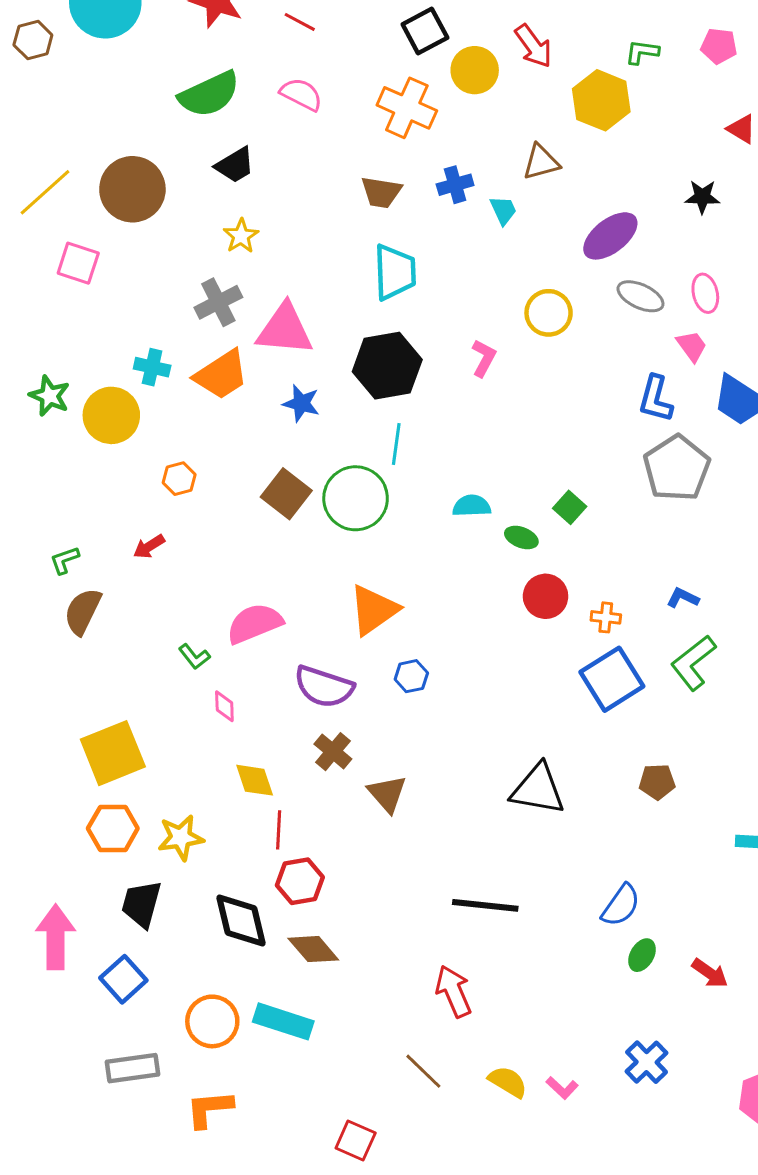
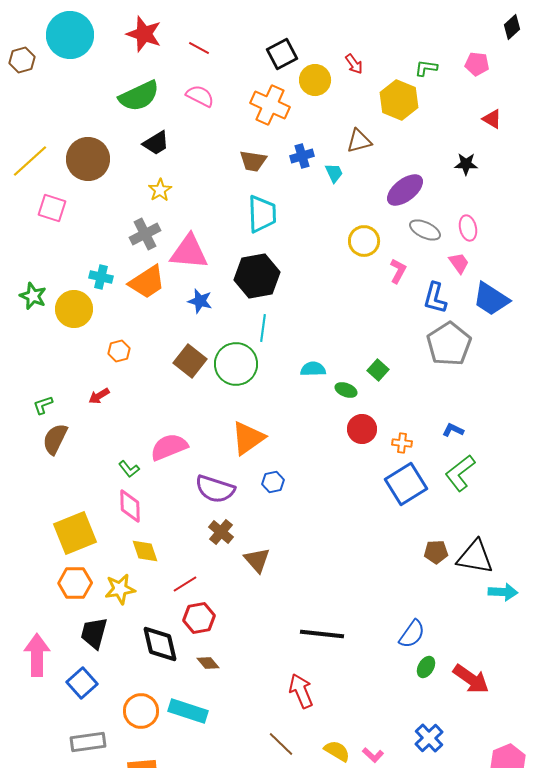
red arrow: (533, 46) -> (354, 64), size x0.7
pink L-shape: (484, 358) -> (398, 271), moved
pink diamond: (224, 706) -> (130, 506), moved, size x1.6
yellow diamond: (255, 780) -> (145, 551), moved
black triangle: (538, 789) -> (475, 557), moved
red line: (279, 830) -> (185, 584), turned 55
brown diamond: (313, 949) -> (208, 663), size x0.7
red arrow: (710, 973) -> (471, 679), size x1.5

